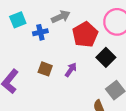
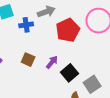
black square: (106, 57) -> (70, 73), moved

